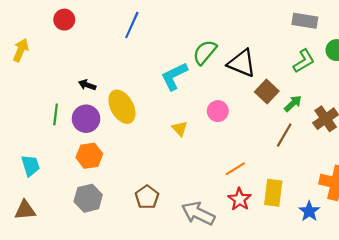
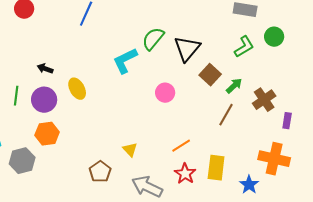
black triangle: (242, 63) -> (187, 49), turned 48
yellow ellipse: (122, 107) -> (77, 89), size x0.7
yellow triangle: (180, 128) -> (130, 150), moved
gray hexagon: (88, 198) -> (22, 161), moved

